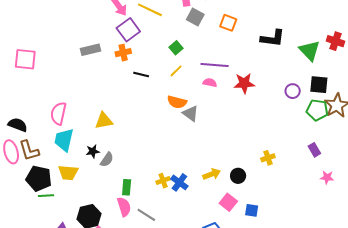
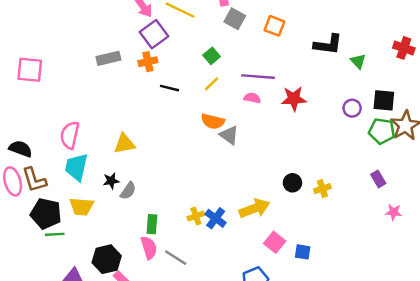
green triangle: (309, 51) -> (358, 61), moved, size x0.6
yellow arrow: (212, 174) -> (254, 208), size x1.4
black circle: (238, 176) -> (292, 183), moved

